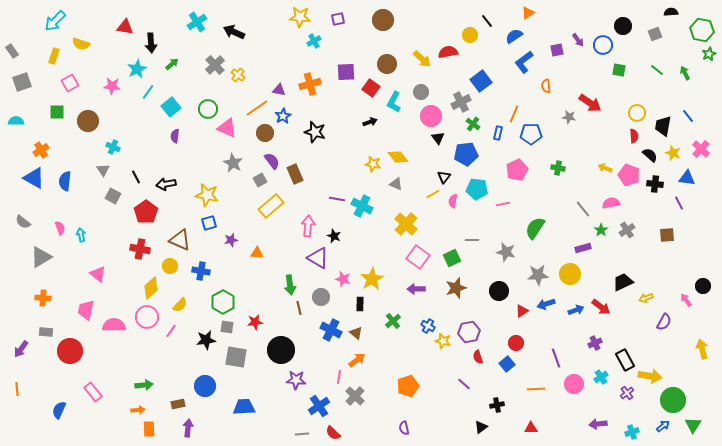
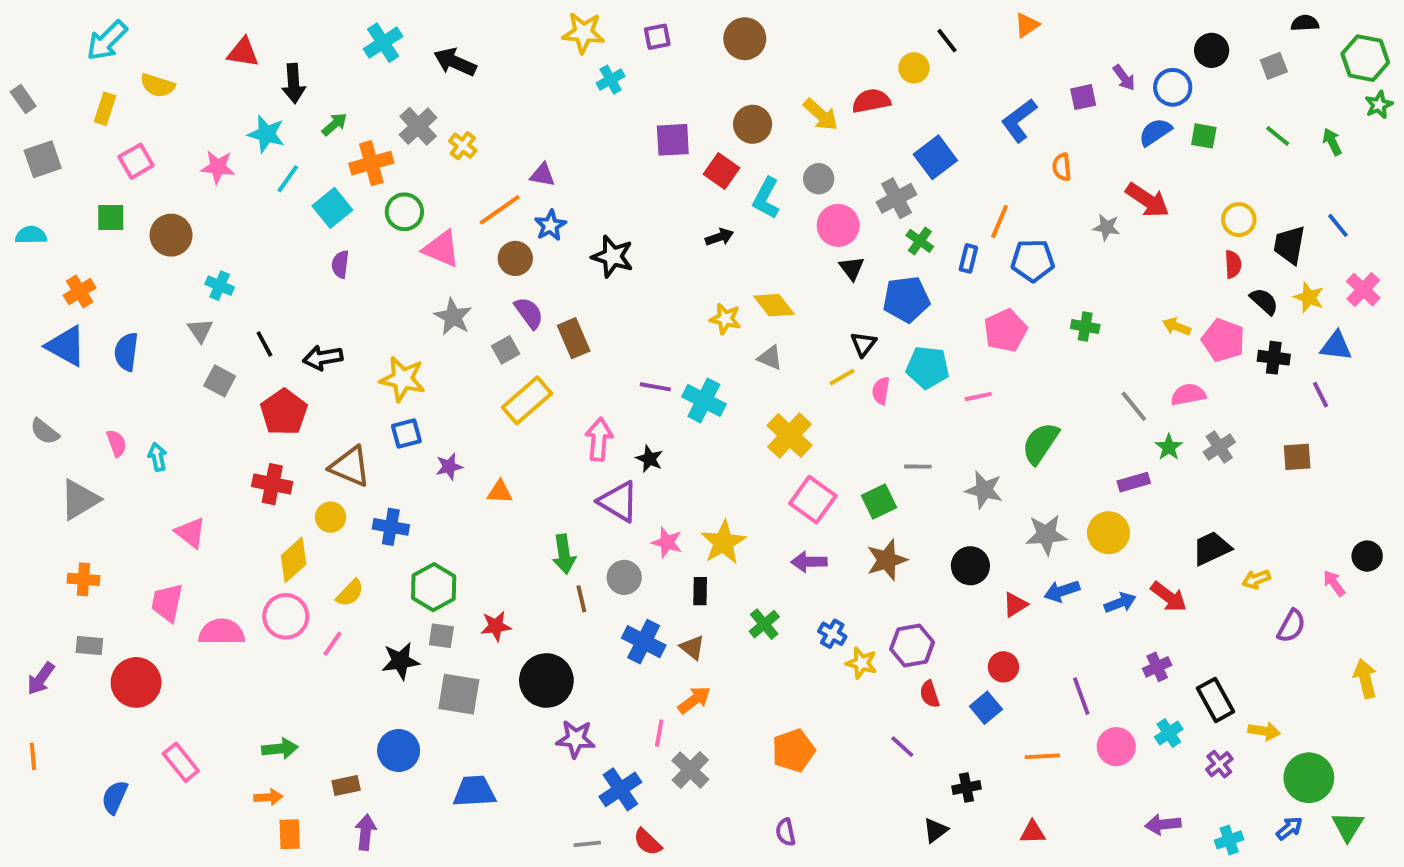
blue semicircle: (514, 36) -> (1155, 132), moved
cyan star: (137, 69) -> (266, 134), turned -30
orange cross: (310, 84) -> (371, 163), moved
yellow arrow: (650, 376) -> (1264, 731), size x0.7

